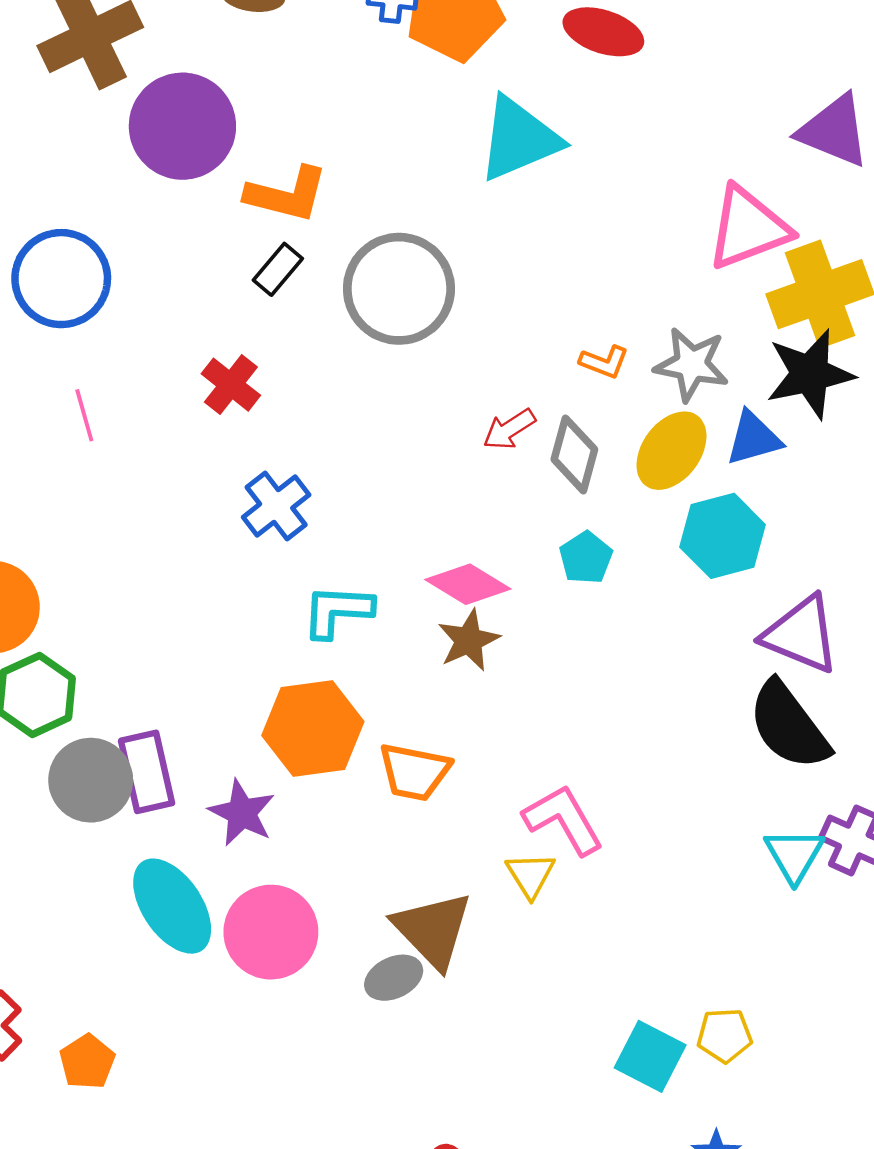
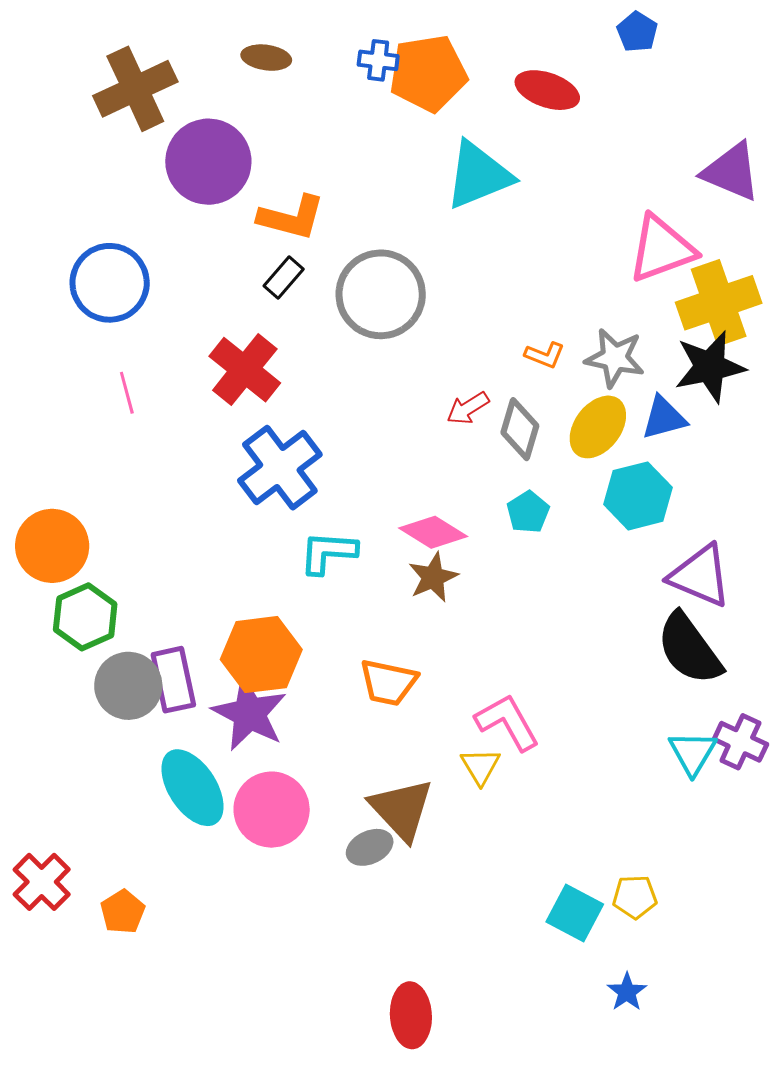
red cross: (231, 385) -> (245, 370), size x1.5
blue cross: (276, 506) -> (280, 468), size x1.5
orange hexagon: (313, 728) -> (261, 655), moved
purple star: (242, 813) -> (249, 714), size x1.4

